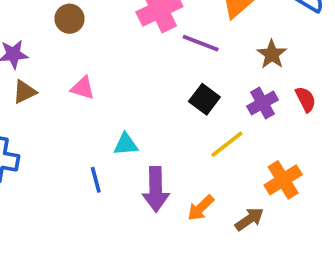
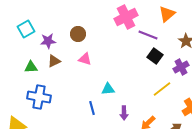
brown circle: (70, 19) -> (78, 34), moved
black square: (204, 99) -> (155, 56), moved
purple arrow: (156, 189) -> (124, 113), size x0.6

